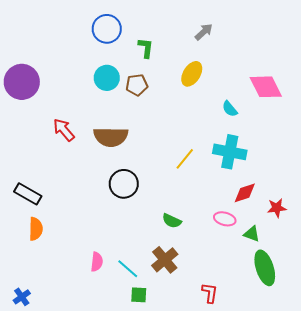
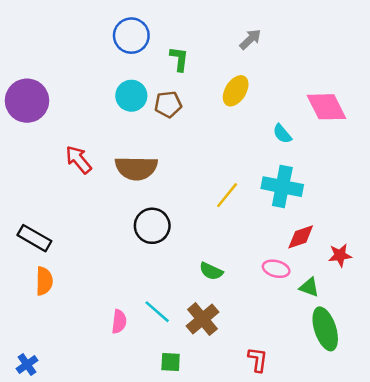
cyan line: (128, 269) -> (157, 312), moved

